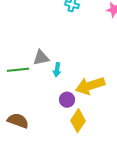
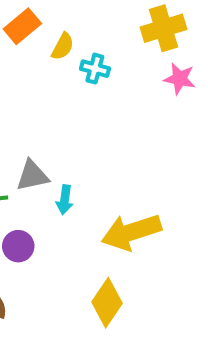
purple circle: (67, 100) -> (18, 246), moved

